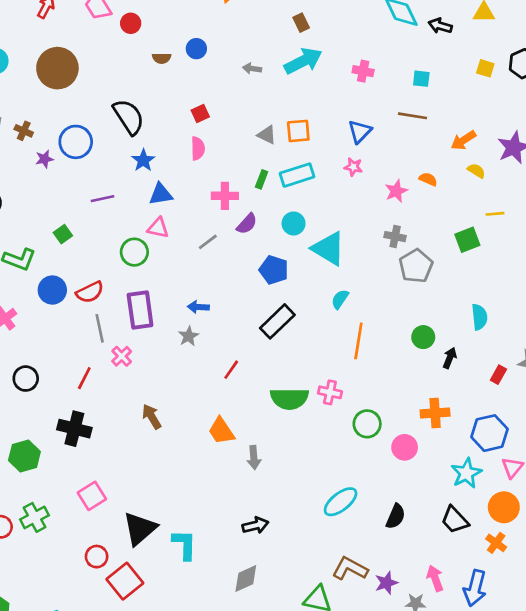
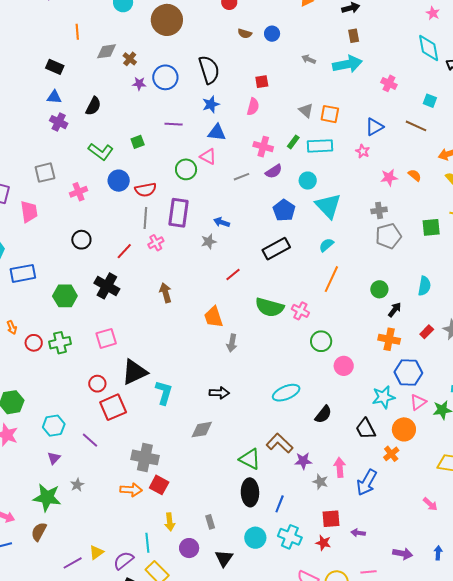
gray cross: (395, 237) -> (379, 210), turned -35
orange cross: (435, 413) -> (389, 339), moved

